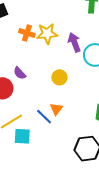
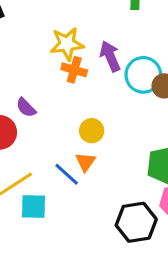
orange cross: (27, 33) -> (74, 70), moved
yellow circle: (59, 77) -> (92, 131), moved

